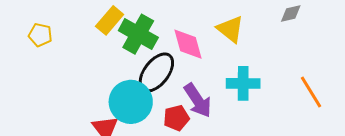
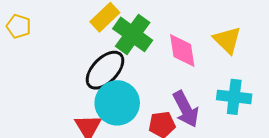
yellow pentagon: (40, 35) -> (19, 26), moved
black ellipse: (156, 72) -> (105, 70), moved

